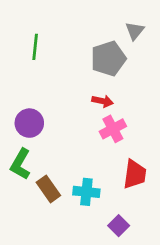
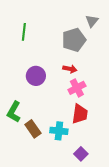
purple circle: (29, 123) -> (36, 76), moved
red trapezoid: (135, 174) -> (80, 114), moved

